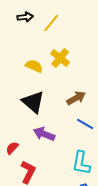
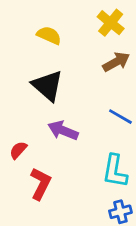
yellow cross: (60, 58) -> (111, 23), moved
brown arrow: (76, 98) -> (116, 62), moved

